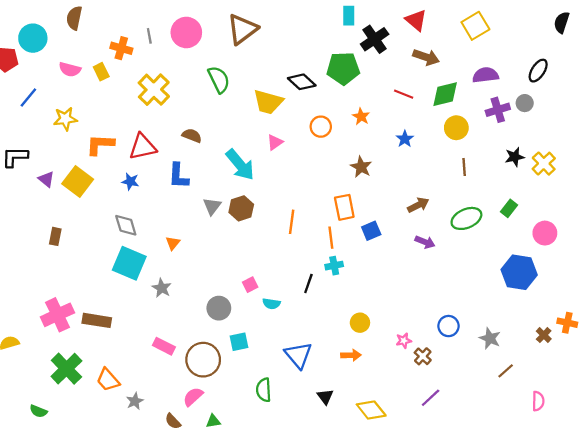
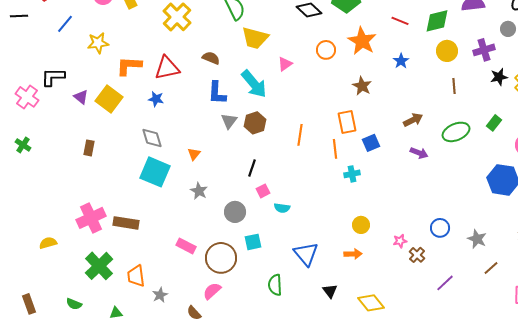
yellow trapezoid: (268, 102) -> (255, 38), moved
purple cross: (498, 110) -> (484, 50), moved
orange star: (361, 117) -> (362, 41), size x1.8
blue L-shape: (178, 176) -> (217, 93), moved
cyan cross: (334, 266) -> (352, 174), moved
black line: (308, 283) -> (252, 168), moved
gray star: (162, 288) -> (199, 191), moved
orange trapezoid: (108, 380) -> (136, 276), turned 35
purple line: (431, 398) -> (445, 283), moved
green triangle: (213, 421) -> (116, 313), moved

